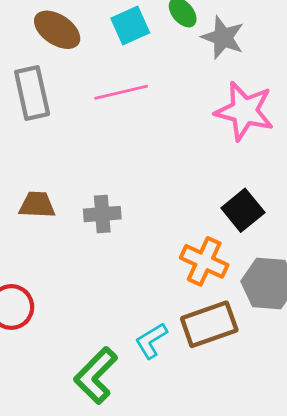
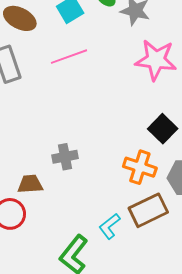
brown trapezoid: (37, 205) -> (30, 184), moved
gray cross: (102, 214) -> (65, 157), moved

